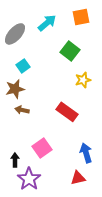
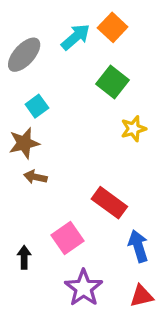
orange square: (81, 17) -> (113, 27), moved, turned -36
red rectangle: (67, 112) -> (109, 203), moved
red triangle: (78, 178) -> (142, 296), moved
purple star: (29, 179) -> (84, 288), moved

